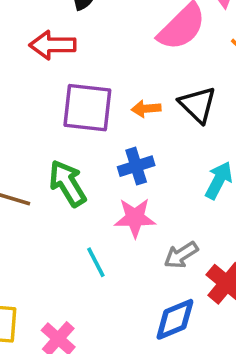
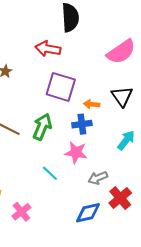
orange arrow: (146, 109) -> (92, 104), moved
green arrow: (67, 183) -> (42, 127), turned 44
cyan line: (96, 262) -> (50, 173), turned -30

